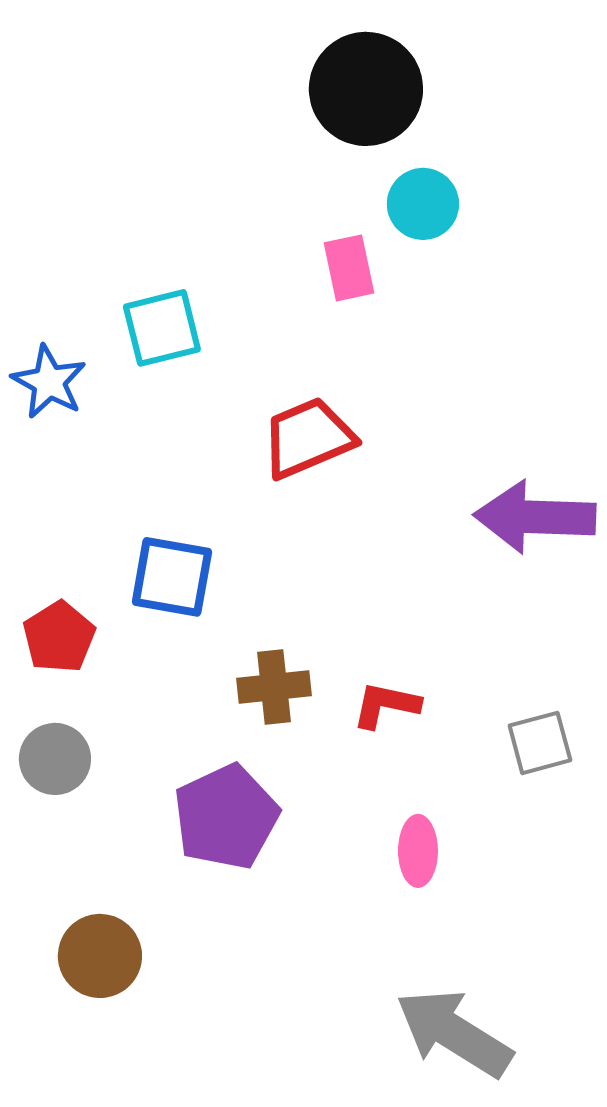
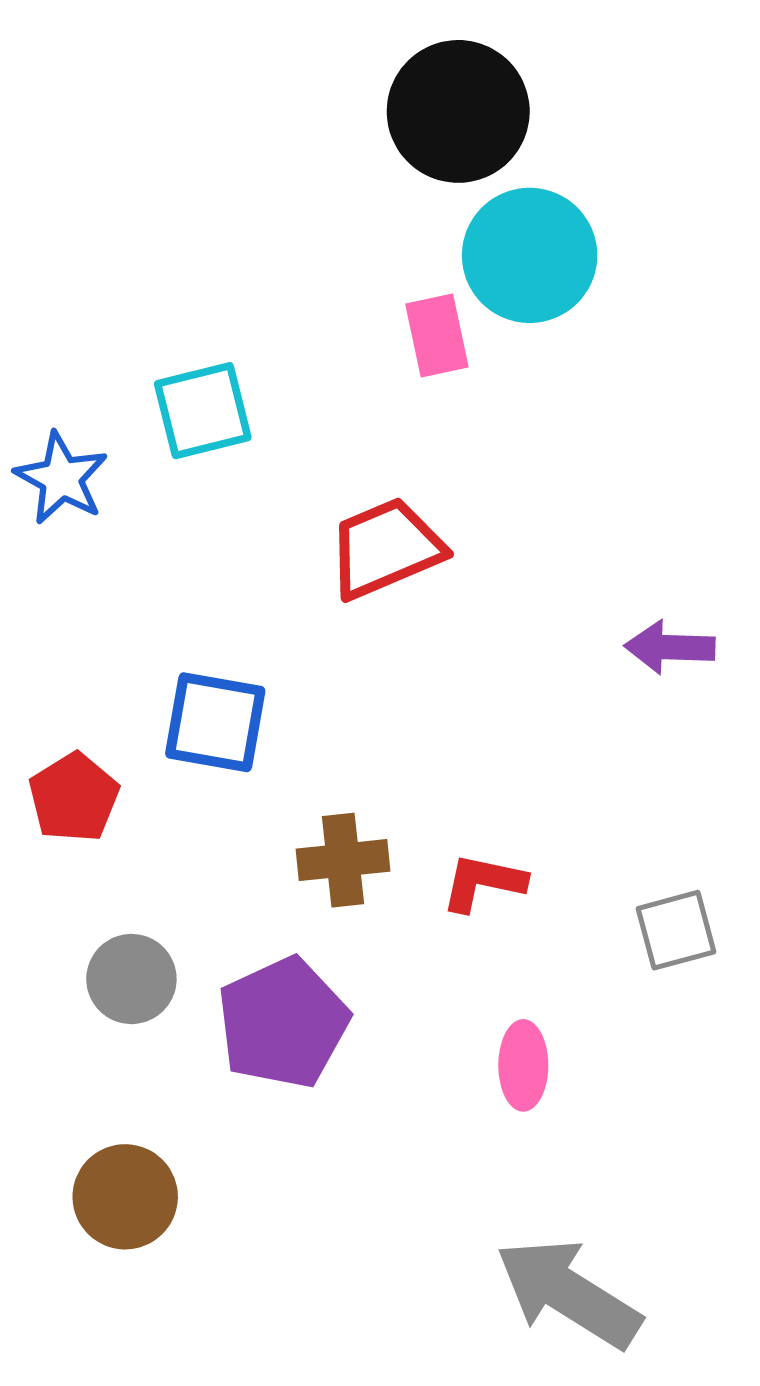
cyan circle: (423, 204) -> (530, 255), size x1.5
purple arrow: (535, 517) -> (670, 647), size x0.6
gray circle: (55, 759) -> (131, 979), moved

